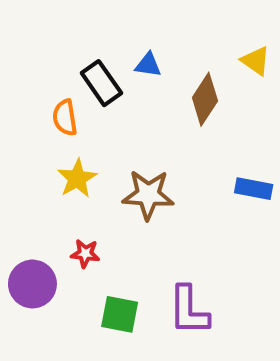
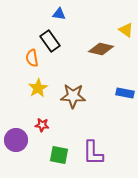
blue triangle: (148, 65) -> (59, 14), moved
brown diamond: (205, 99) -> (101, 49), turned 70

